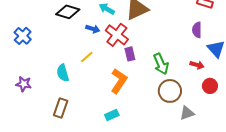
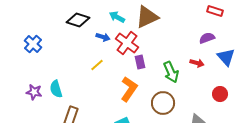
purple semicircle: (197, 30) -> (207, 38), turned 70
red arrow: (197, 65) -> (197, 63), moved
cyan semicircle: (63, 73) -> (56, 89), moved
brown circle: (170, 91) -> (163, 103), moved

